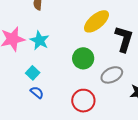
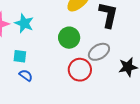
cyan square: (33, 73) -> (20, 56), turned -32
red circle: (83, 101) -> (80, 70), moved

